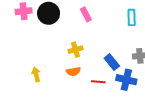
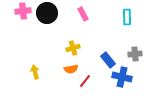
red line: (98, 82) -> (85, 81), moved, turned -56

